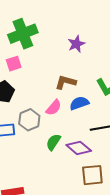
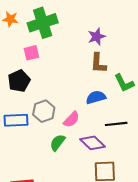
brown L-shape: (66, 82) -> (98, 63), moved, turned -105
pink semicircle: (54, 108) -> (71, 119), moved
green semicircle: (53, 142) -> (57, 143), moved

